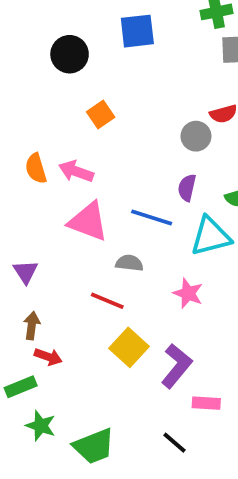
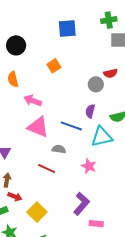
black circle: (70, 54) -> (16, 45), moved
orange square: (101, 114) -> (54, 66), moved
orange semicircle: (36, 168) -> (13, 79), moved
yellow square: (129, 347) -> (37, 212), moved

